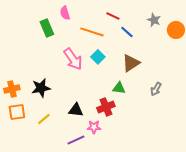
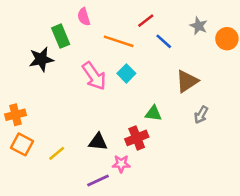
red line: (113, 16) -> (146, 21), turned -64
brown triangle: (131, 63) -> (187, 81), moved
black star: (41, 88) -> (41, 59), moved
orange square: (17, 112) -> (22, 144), turned 36

